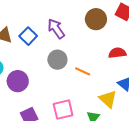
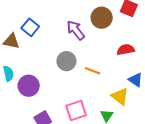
purple arrow: (56, 29) -> (76, 30), moved
blue square: (28, 36) -> (30, 27), moved

